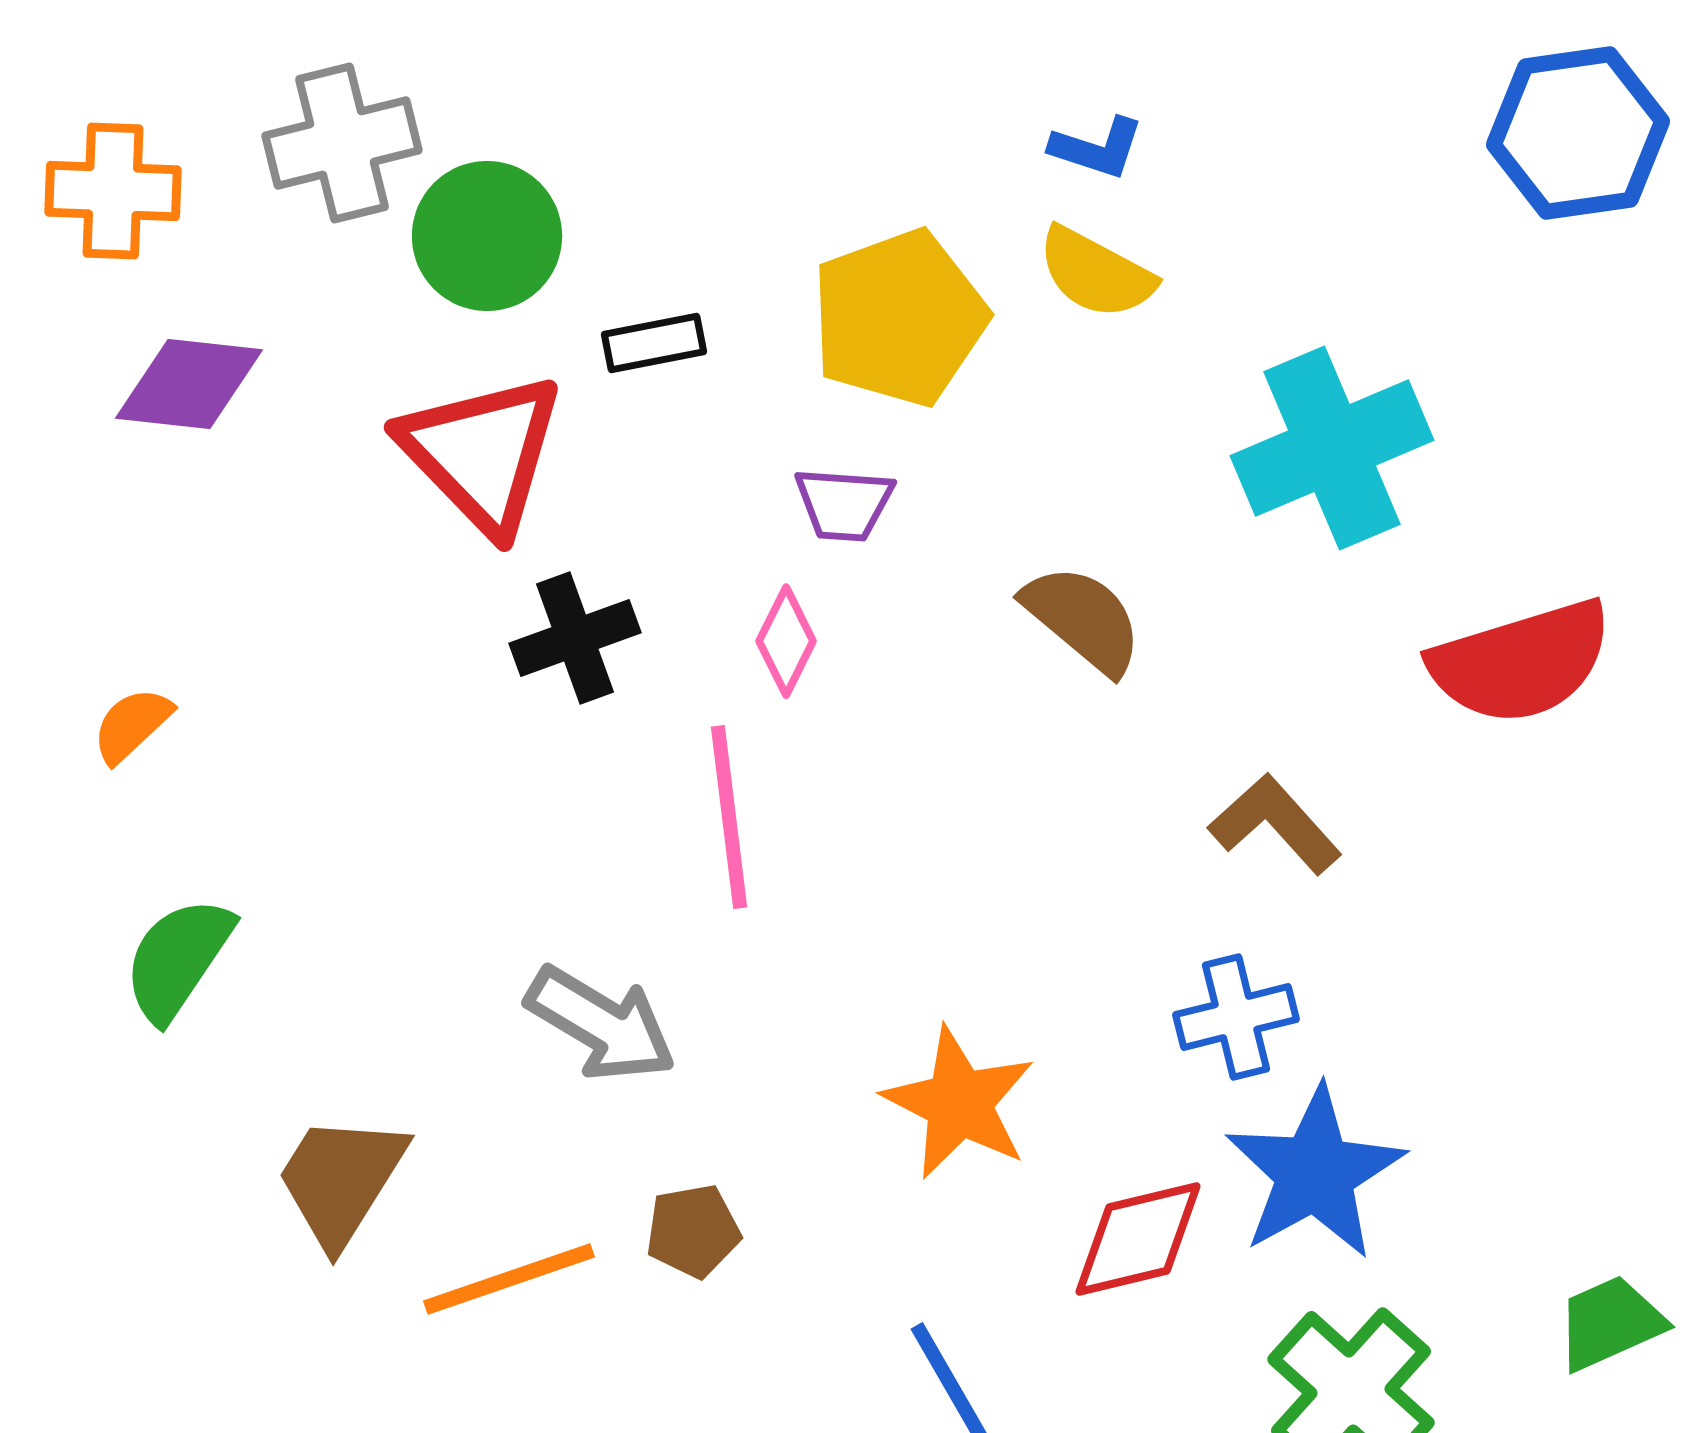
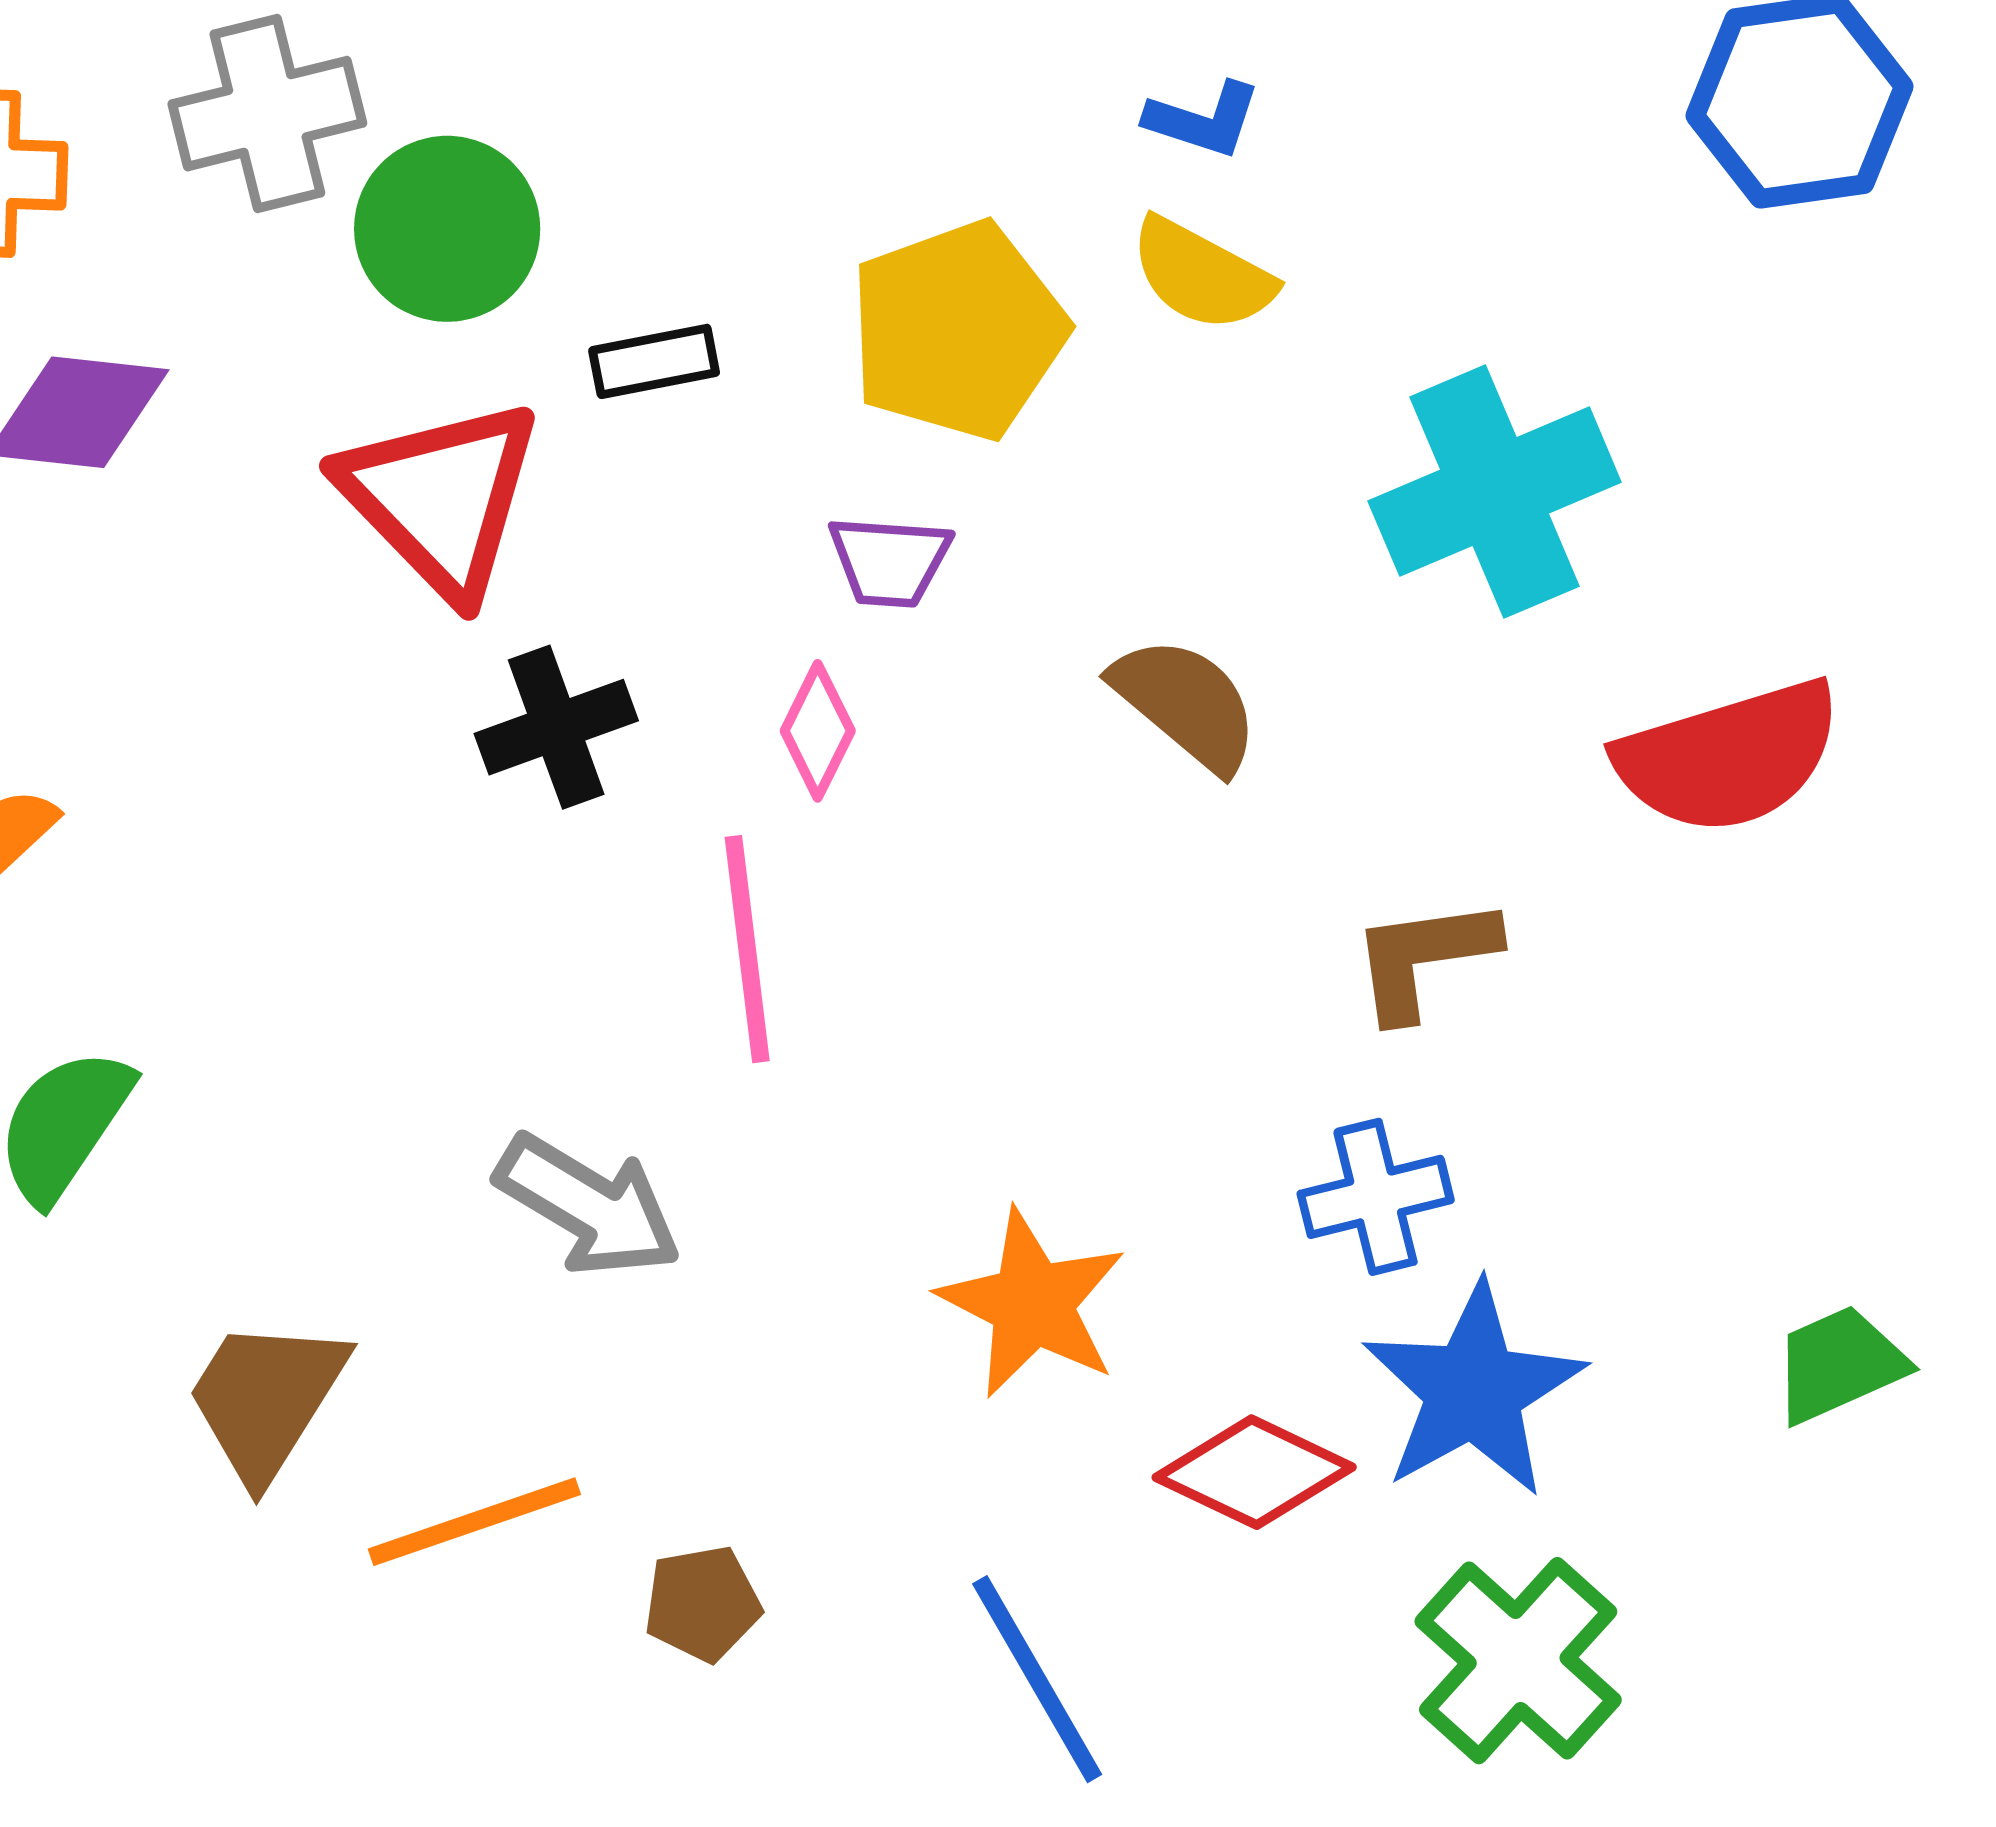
brown L-shape: (1275, 824) -> (1424, 958), turned -56
brown pentagon: (693, 1231) -> (702, 1604), moved
red diamond: (1138, 1239) -> (1254, 1472), turned 39
green trapezoid: (1610, 1323) -> (1839, 1364), moved

